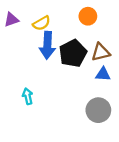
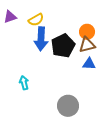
orange circle: (88, 16) -> (87, 32), moved
gray circle: (98, 110) -> (68, 106), moved

